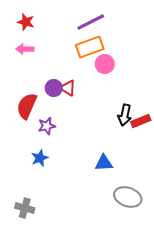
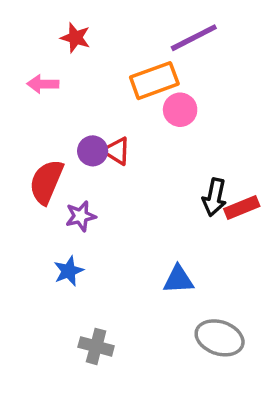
red star: (26, 22) -> (75, 38), moved
purple line: (91, 22) -> (194, 38), moved
gray cross: (25, 208) -> (96, 346), moved

